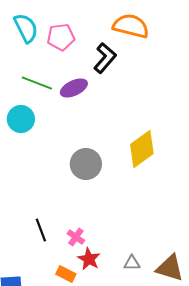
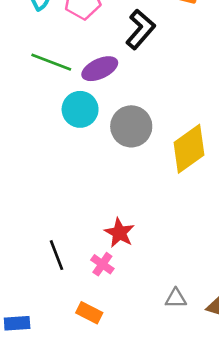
cyan circle: (21, 119) -> (80, 109), moved
gray circle: (86, 164) -> (131, 126), moved
red star: (89, 259) -> (119, 233), moved

